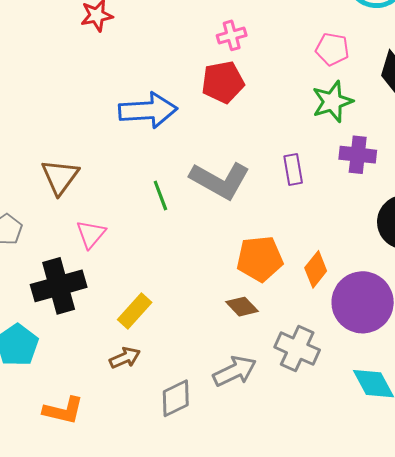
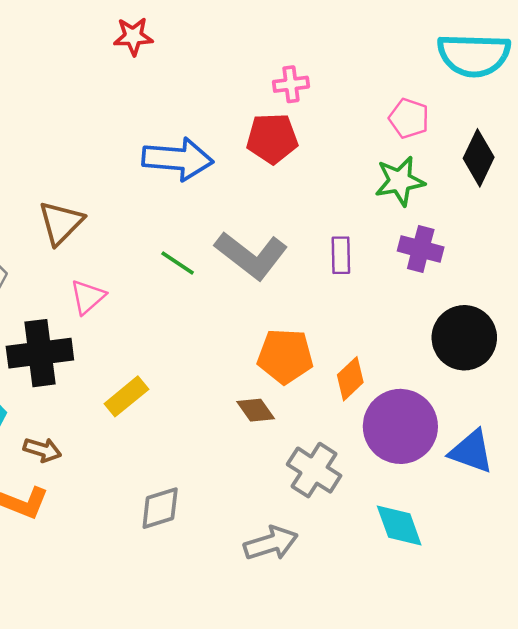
green line: (160, 195) -> (178, 263), turned -44
brown arrow: (125, 358) -> (42, 450), moved, turned 32
gray arrow: (235, 371) -> (271, 543), moved

